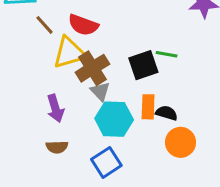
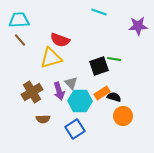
brown line: (45, 25) -> (20, 40), moved
brown cross: (92, 68) -> (32, 92), moved
orange rectangle: (148, 107) -> (102, 93), turned 56
purple arrow: (55, 108) -> (59, 91), moved

